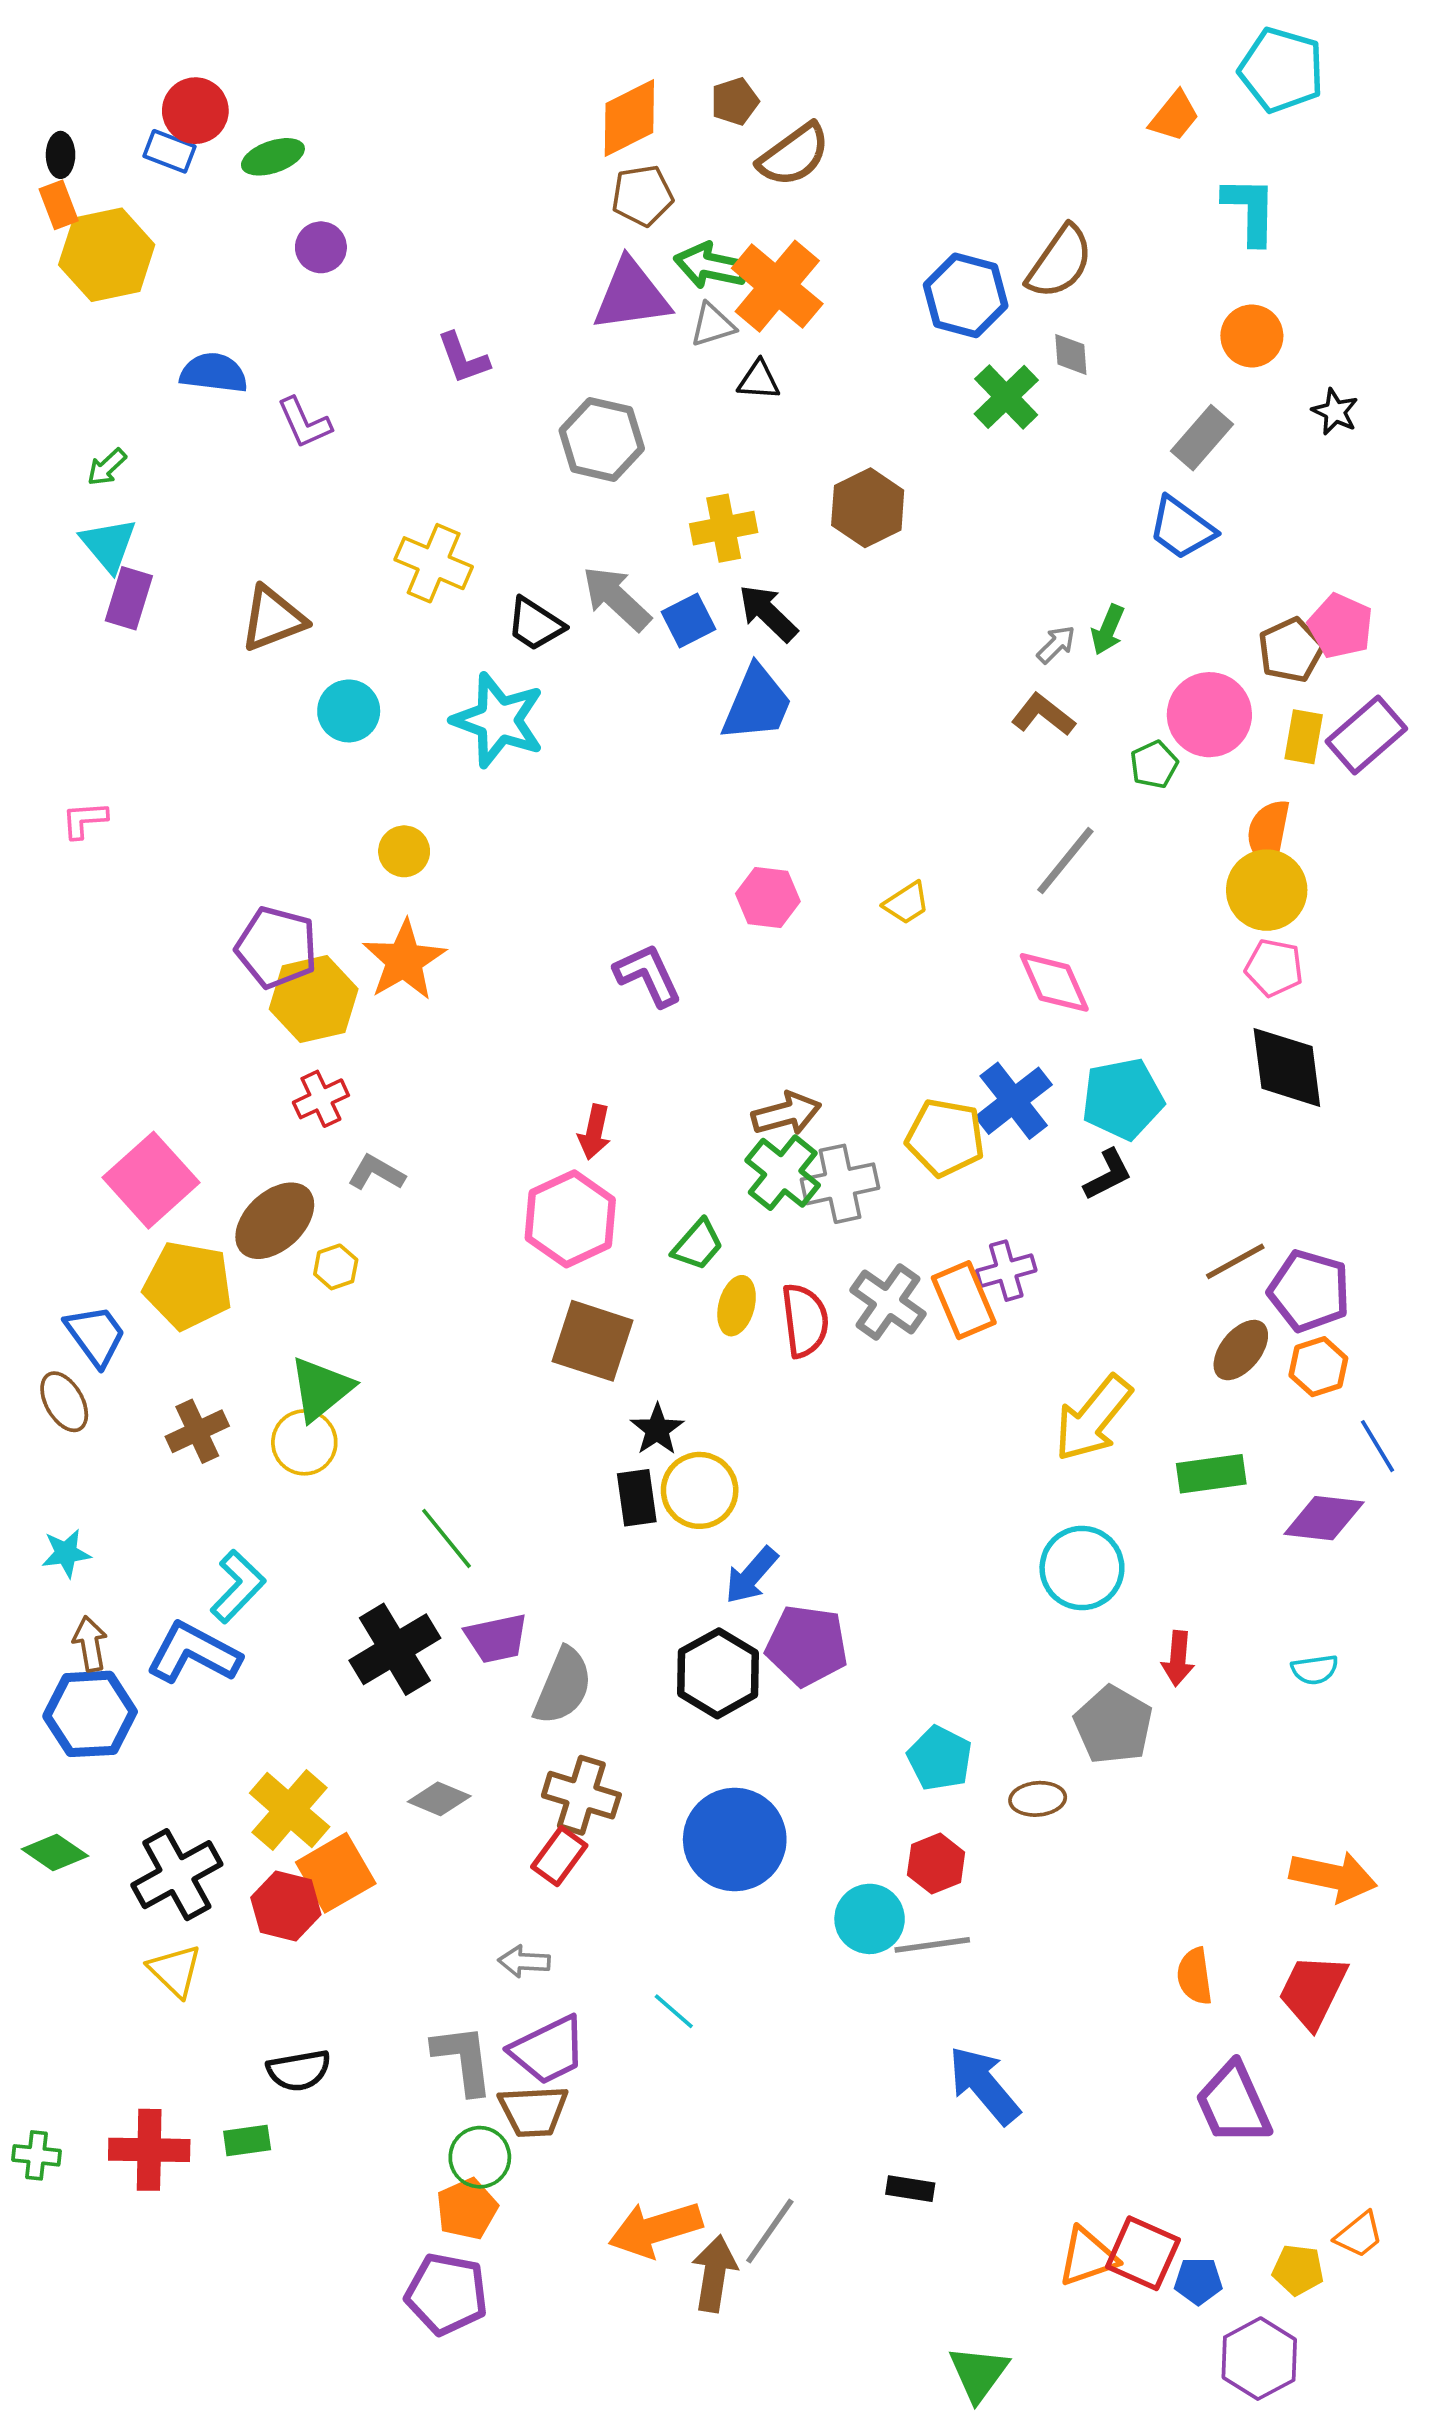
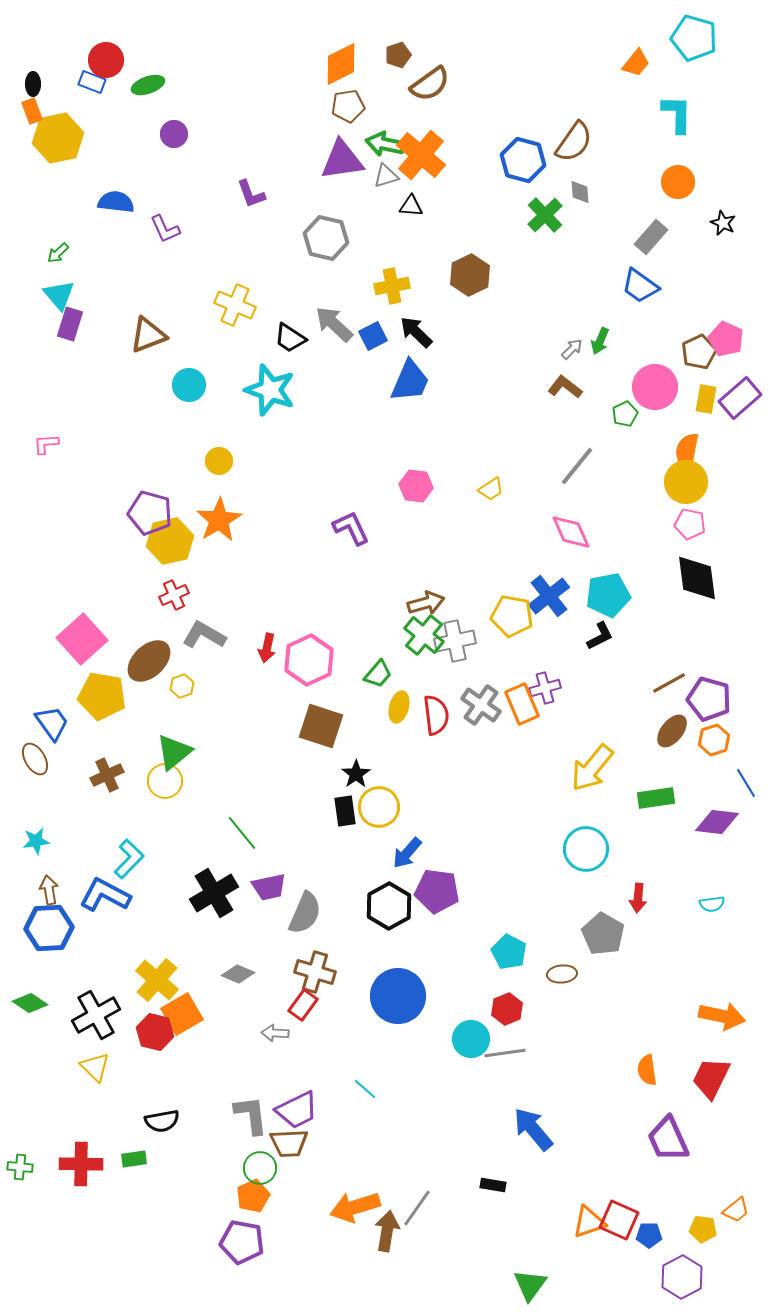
red arrow: (594, 1132) -> (267, 648), moved
gray L-shape: (376, 1173) -> (204, 635), size x1.4
gray arrow: (524, 1961) -> (275, 1033), moved

